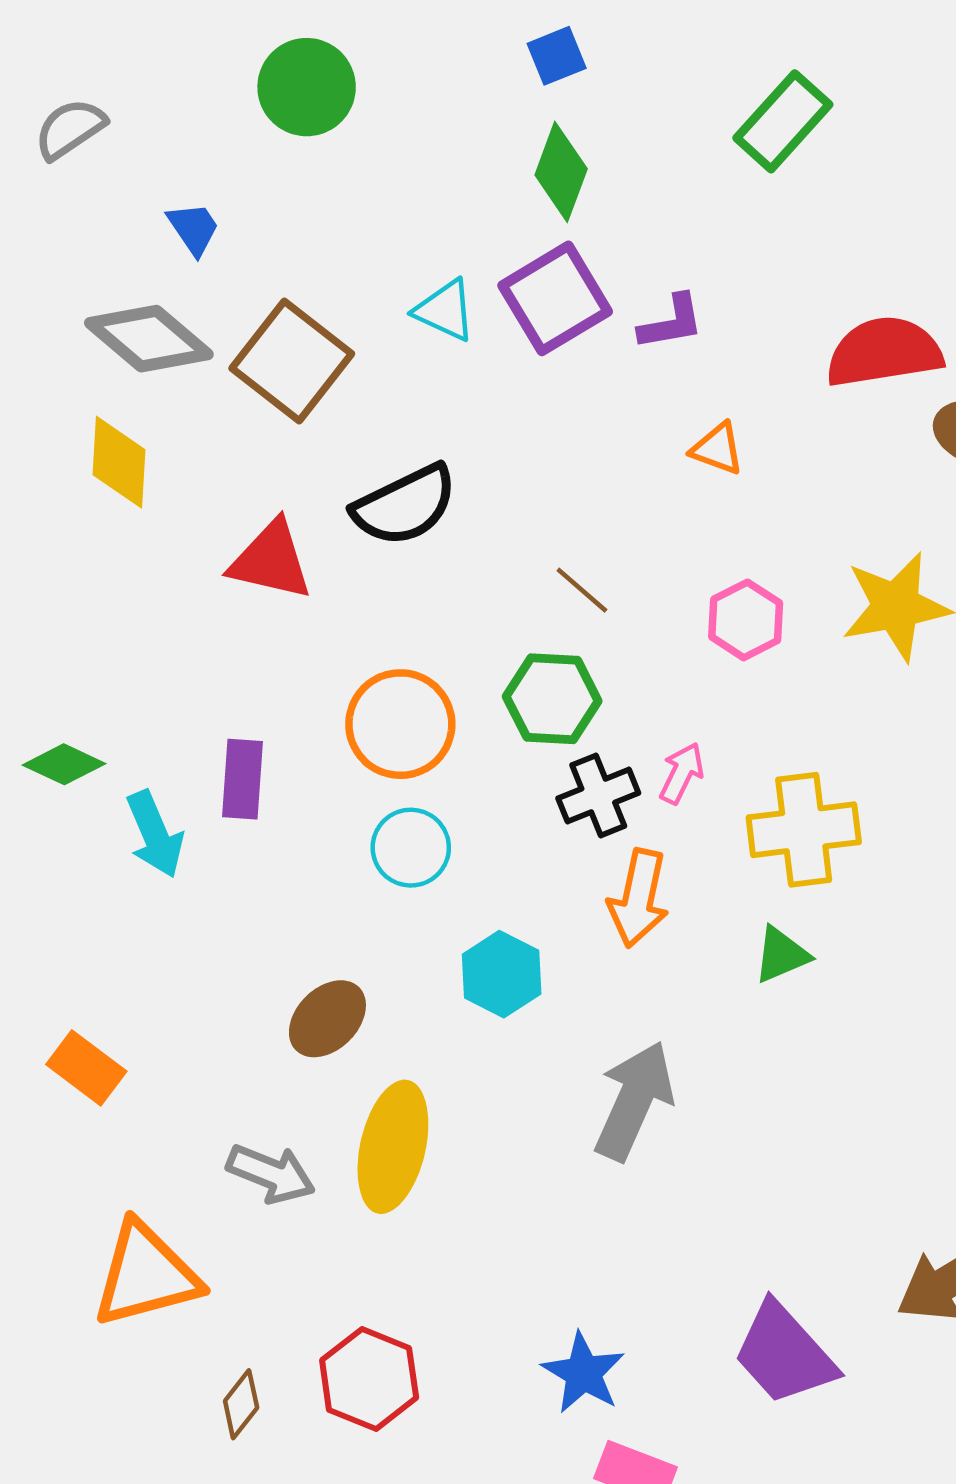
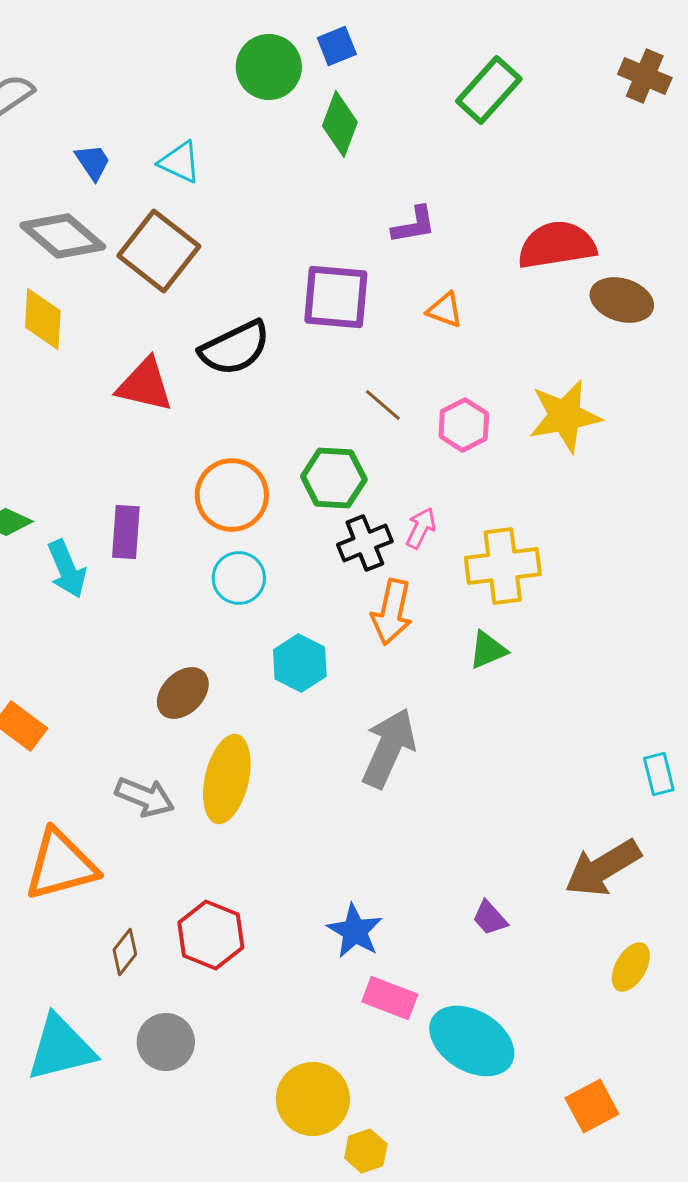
green circle: (307, 87) -> (269, 67), moved
purple square: (555, 298) -> (336, 297), moved, turned 36
cyan triangle: (445, 310) -> (180, 162), moved
brown line: (582, 590) -> (383, 405), moved
purple trapezoid: (784, 1354) -> (490, 918), size x0.5

